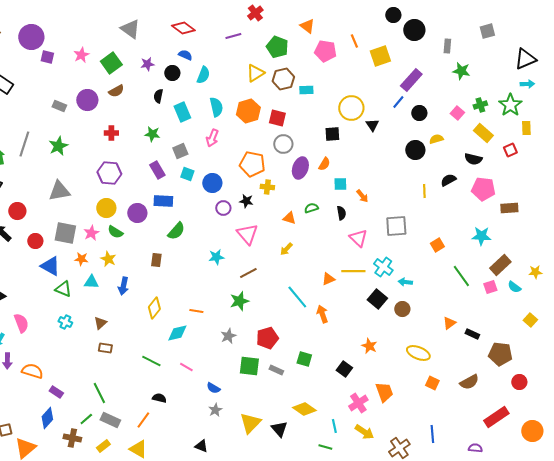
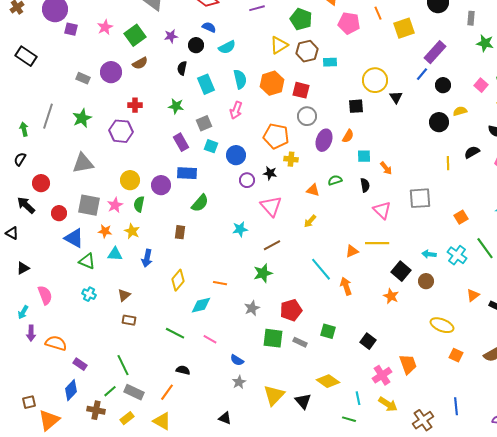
cyan semicircle: (203, 75) -> (227, 47), turned 42
purple hexagon: (109, 173) -> (121, 131), moved
green semicircle: (115, 232) -> (139, 204), turned 70
cyan cross: (383, 267) -> (457, 255), moved
orange star: (369, 346) -> (391, 296), moved

